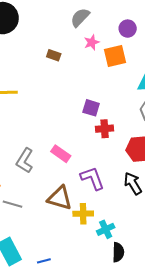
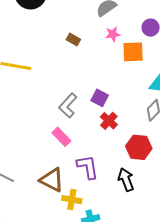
red cross: (105, 129) -> (109, 121), turned 36
gray L-shape: (25, 161) -> (68, 105), moved

